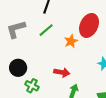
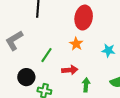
green line: (46, 30) -> (46, 55), moved
orange star: (71, 41) -> (76, 44), moved

